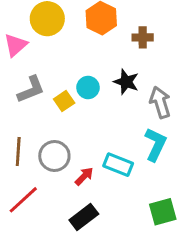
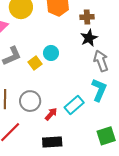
black star: (126, 82) -> (89, 38), moved, turned 30
cyan rectangle: (118, 165) -> (74, 105), turned -60
black rectangle: (84, 217) -> (52, 142), turned 36

